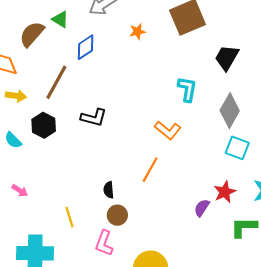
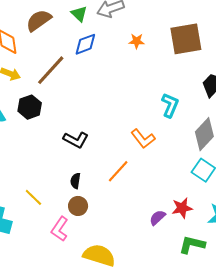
green triangle: (60, 19) -> (79, 14), moved
black L-shape: (94, 117) -> (76, 140), moved
yellow line: (69, 217) -> (33, 197), turned -42

